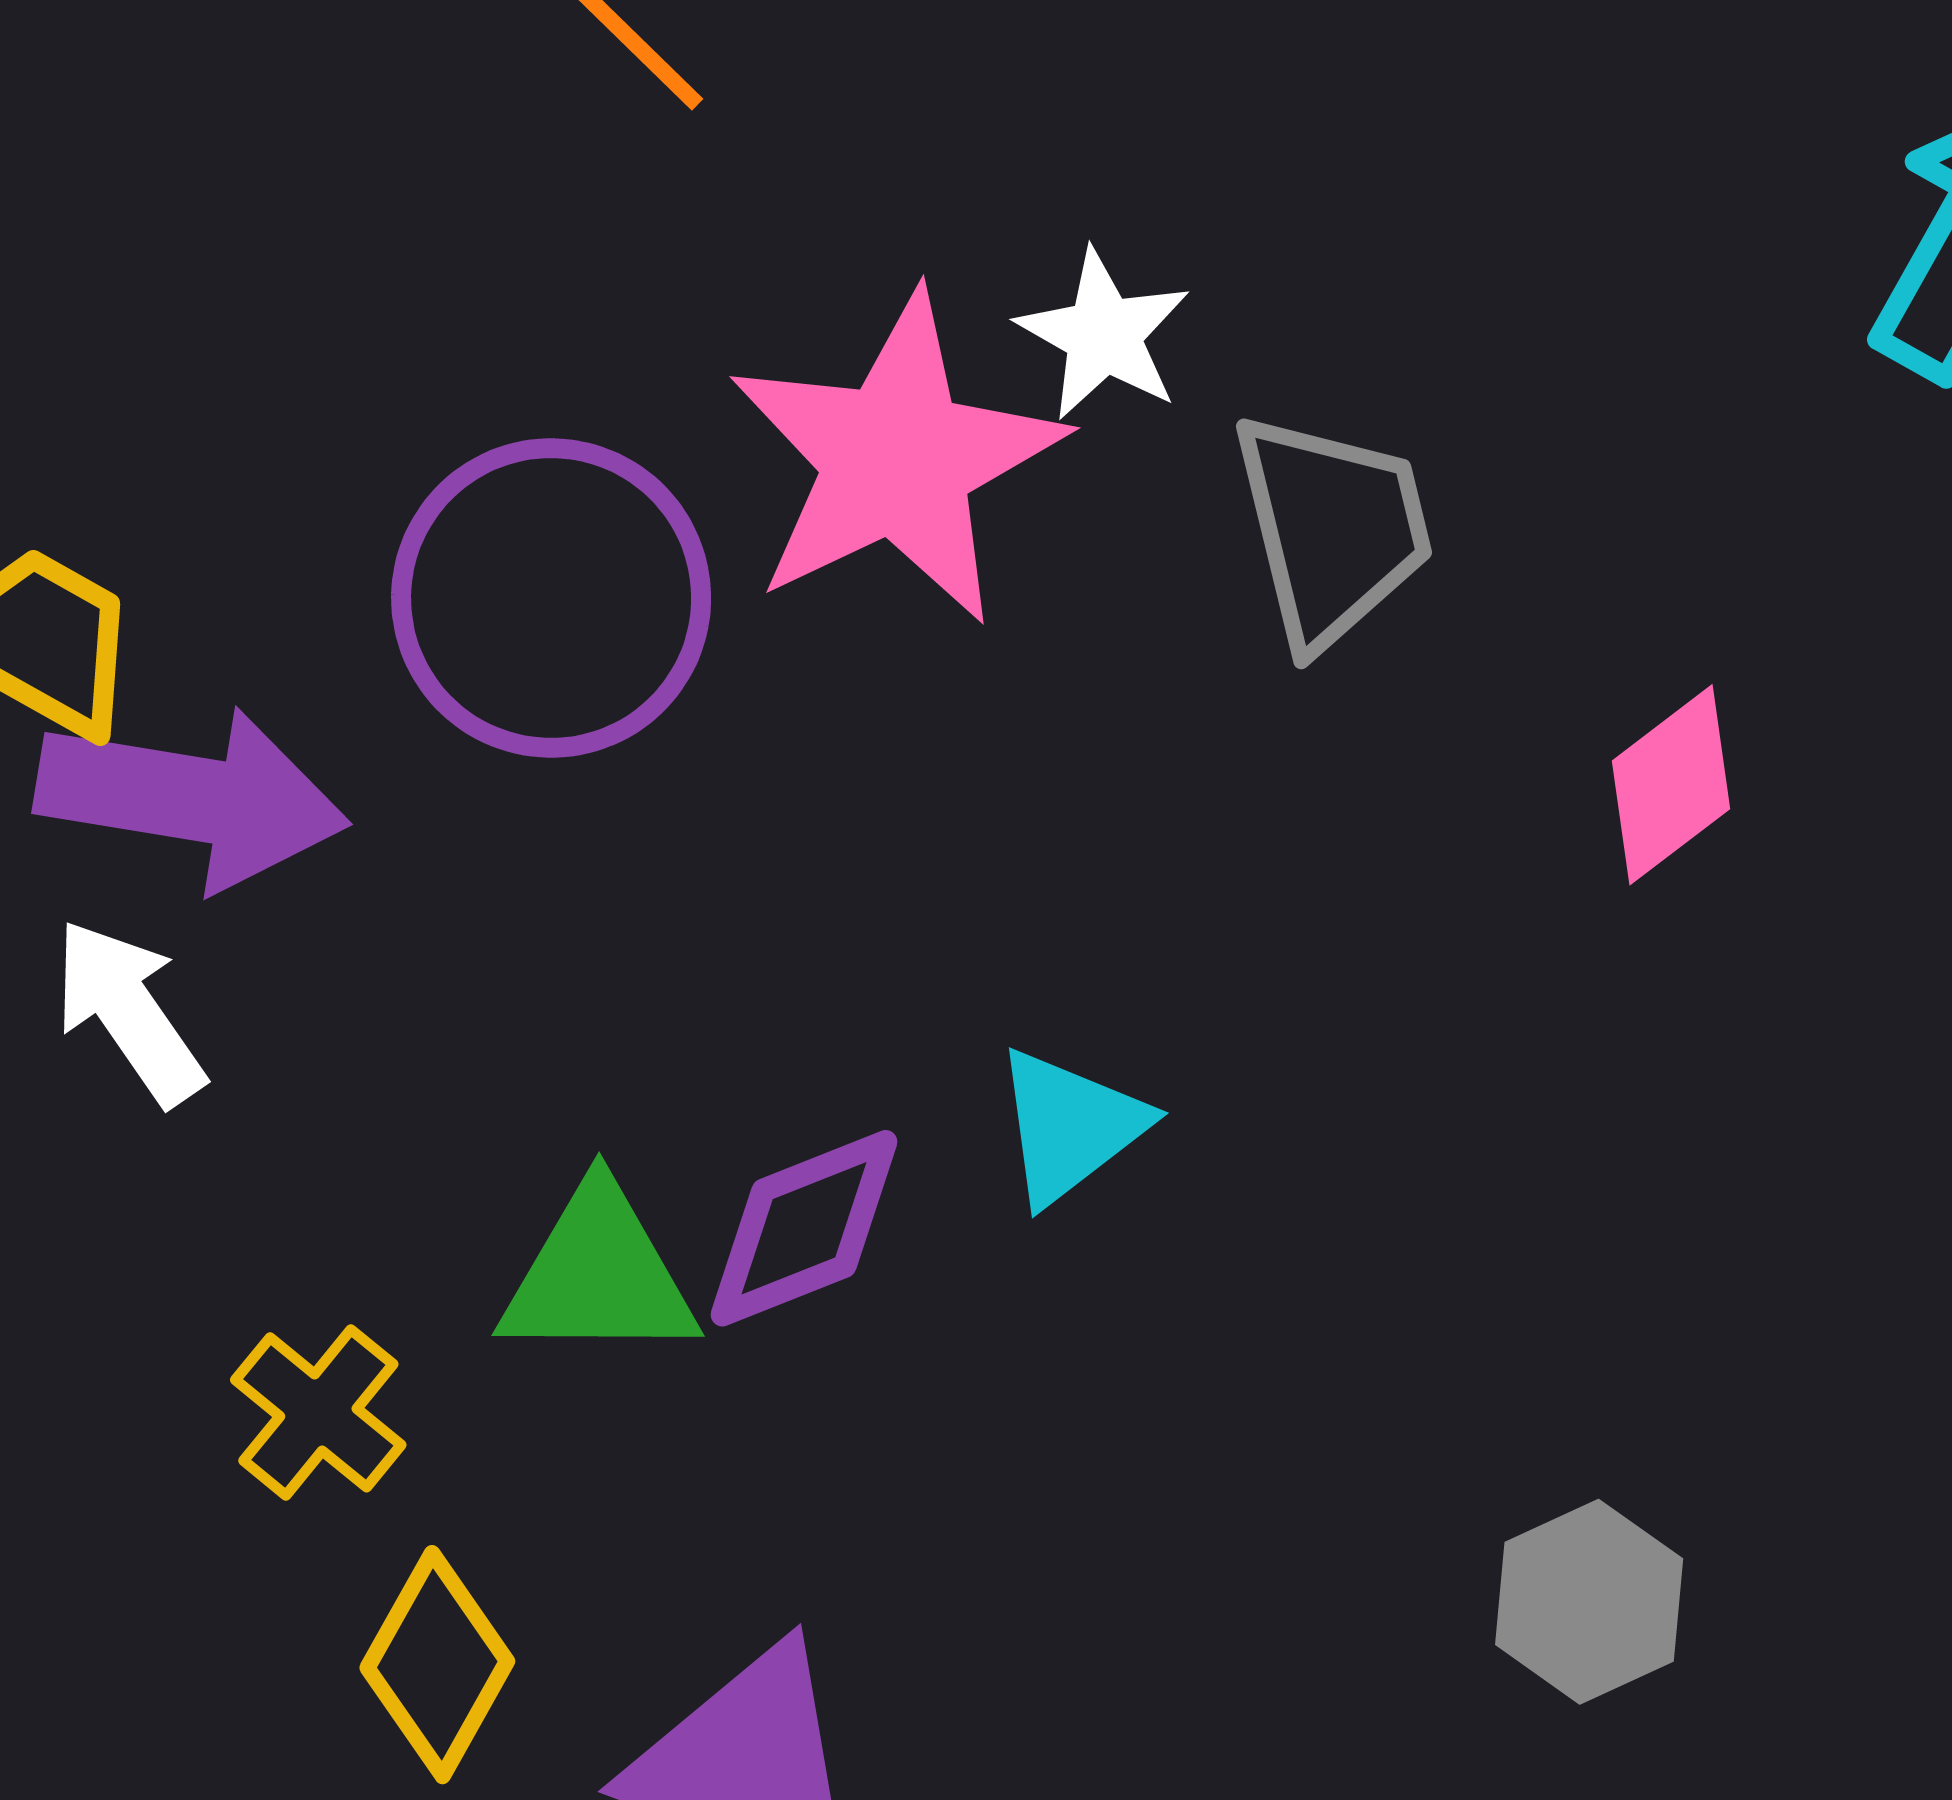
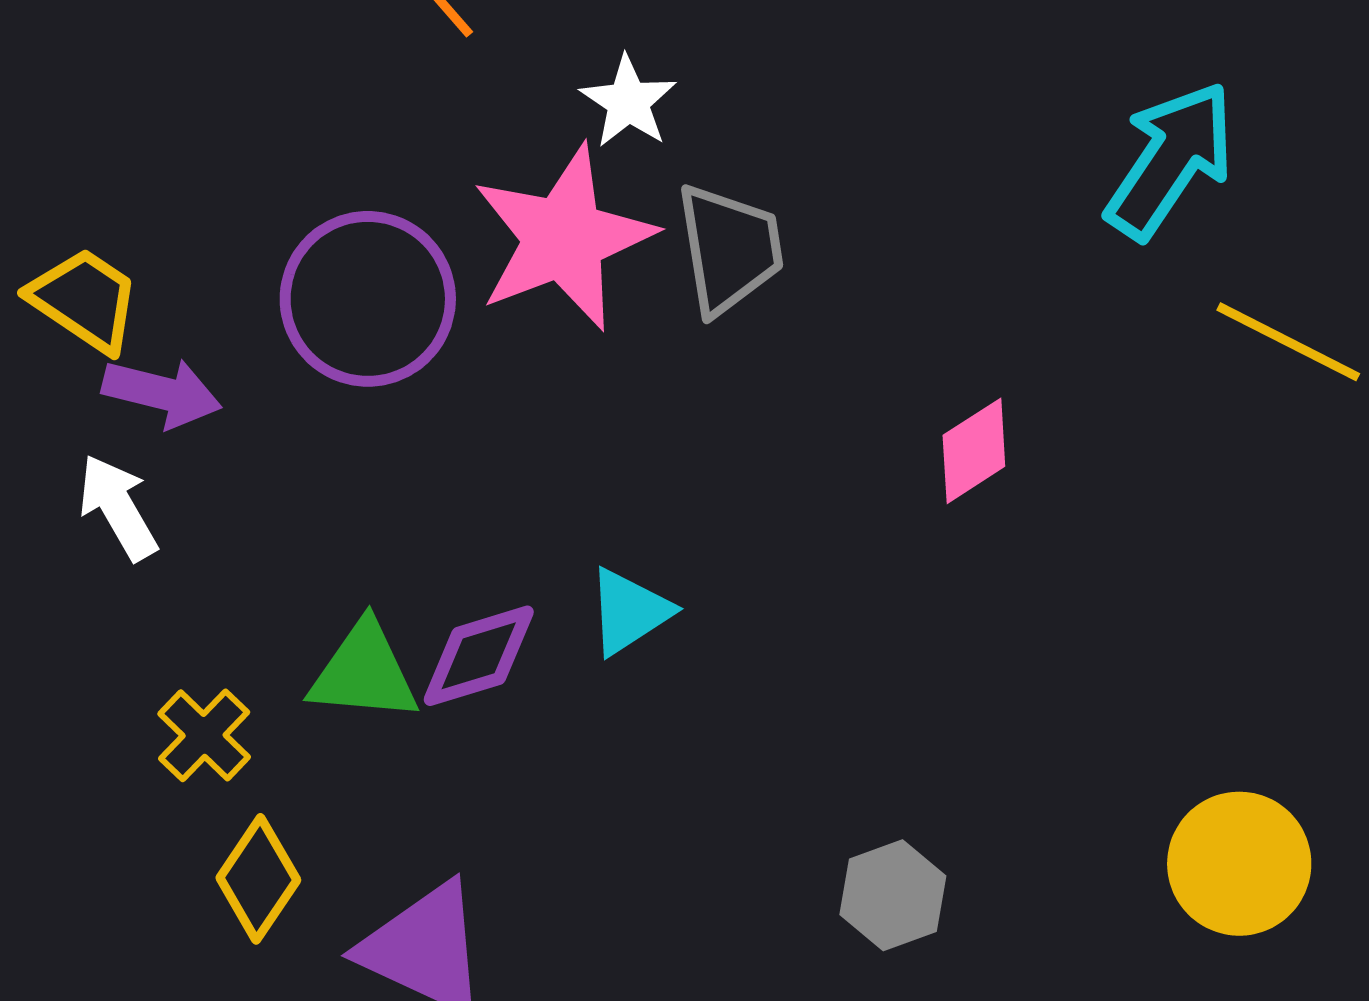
white star: (1104, 335) -> (628, 102), moved
gray trapezoid: (1332, 529) -> (729, 249), moved
purple arrow: (192, 798) -> (162, 393), size x0.7

